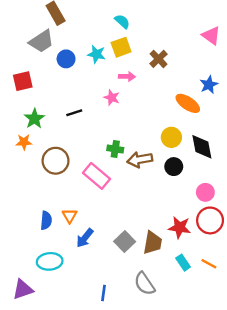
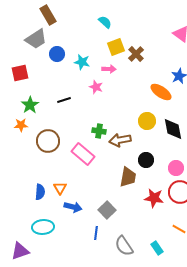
yellow square: (121, 47) -> (116, 47), moved
cyan star: (96, 54) -> (82, 62), moved
black circle: (174, 167) -> (146, 160), moved
blue arrow: (85, 238) -> (73, 207), turned -114
brown trapezoid: (153, 243) -> (128, 177), moved
cyan rectangle: (183, 263) -> (157, 248), moved
blue line: (104, 293) -> (96, 233), moved

